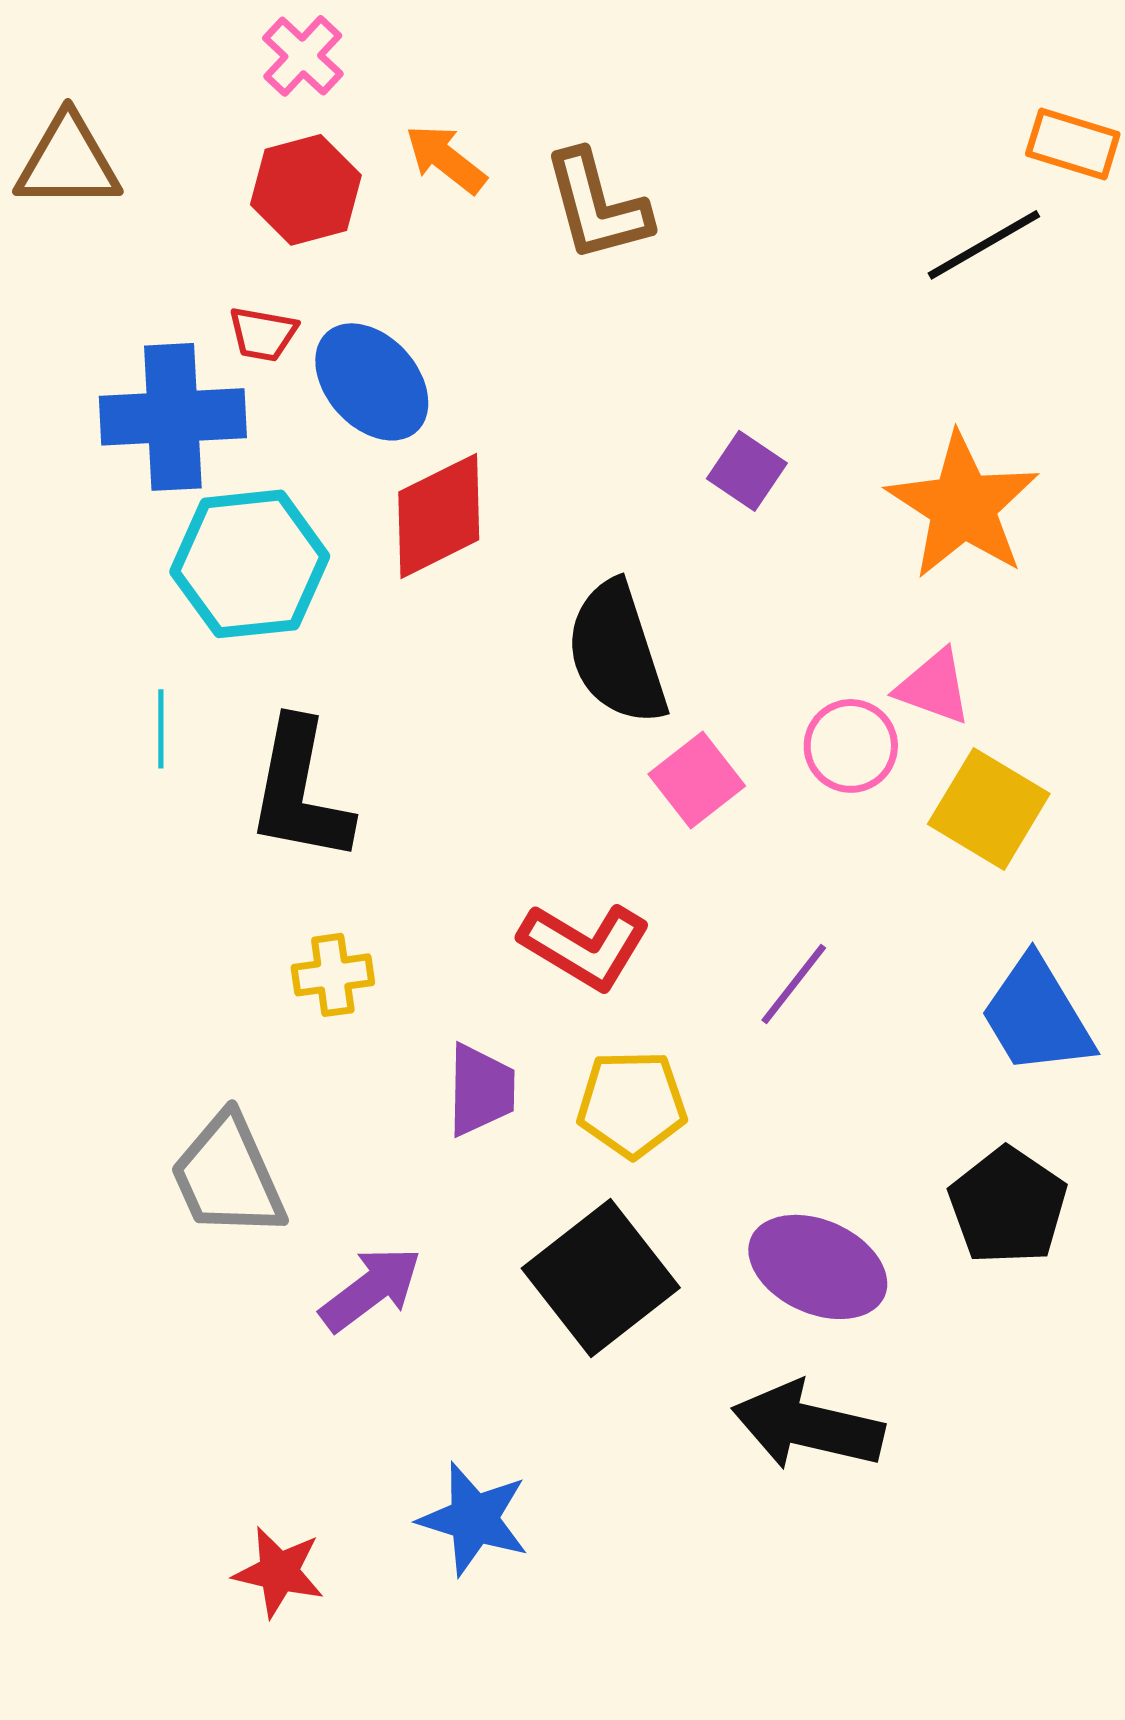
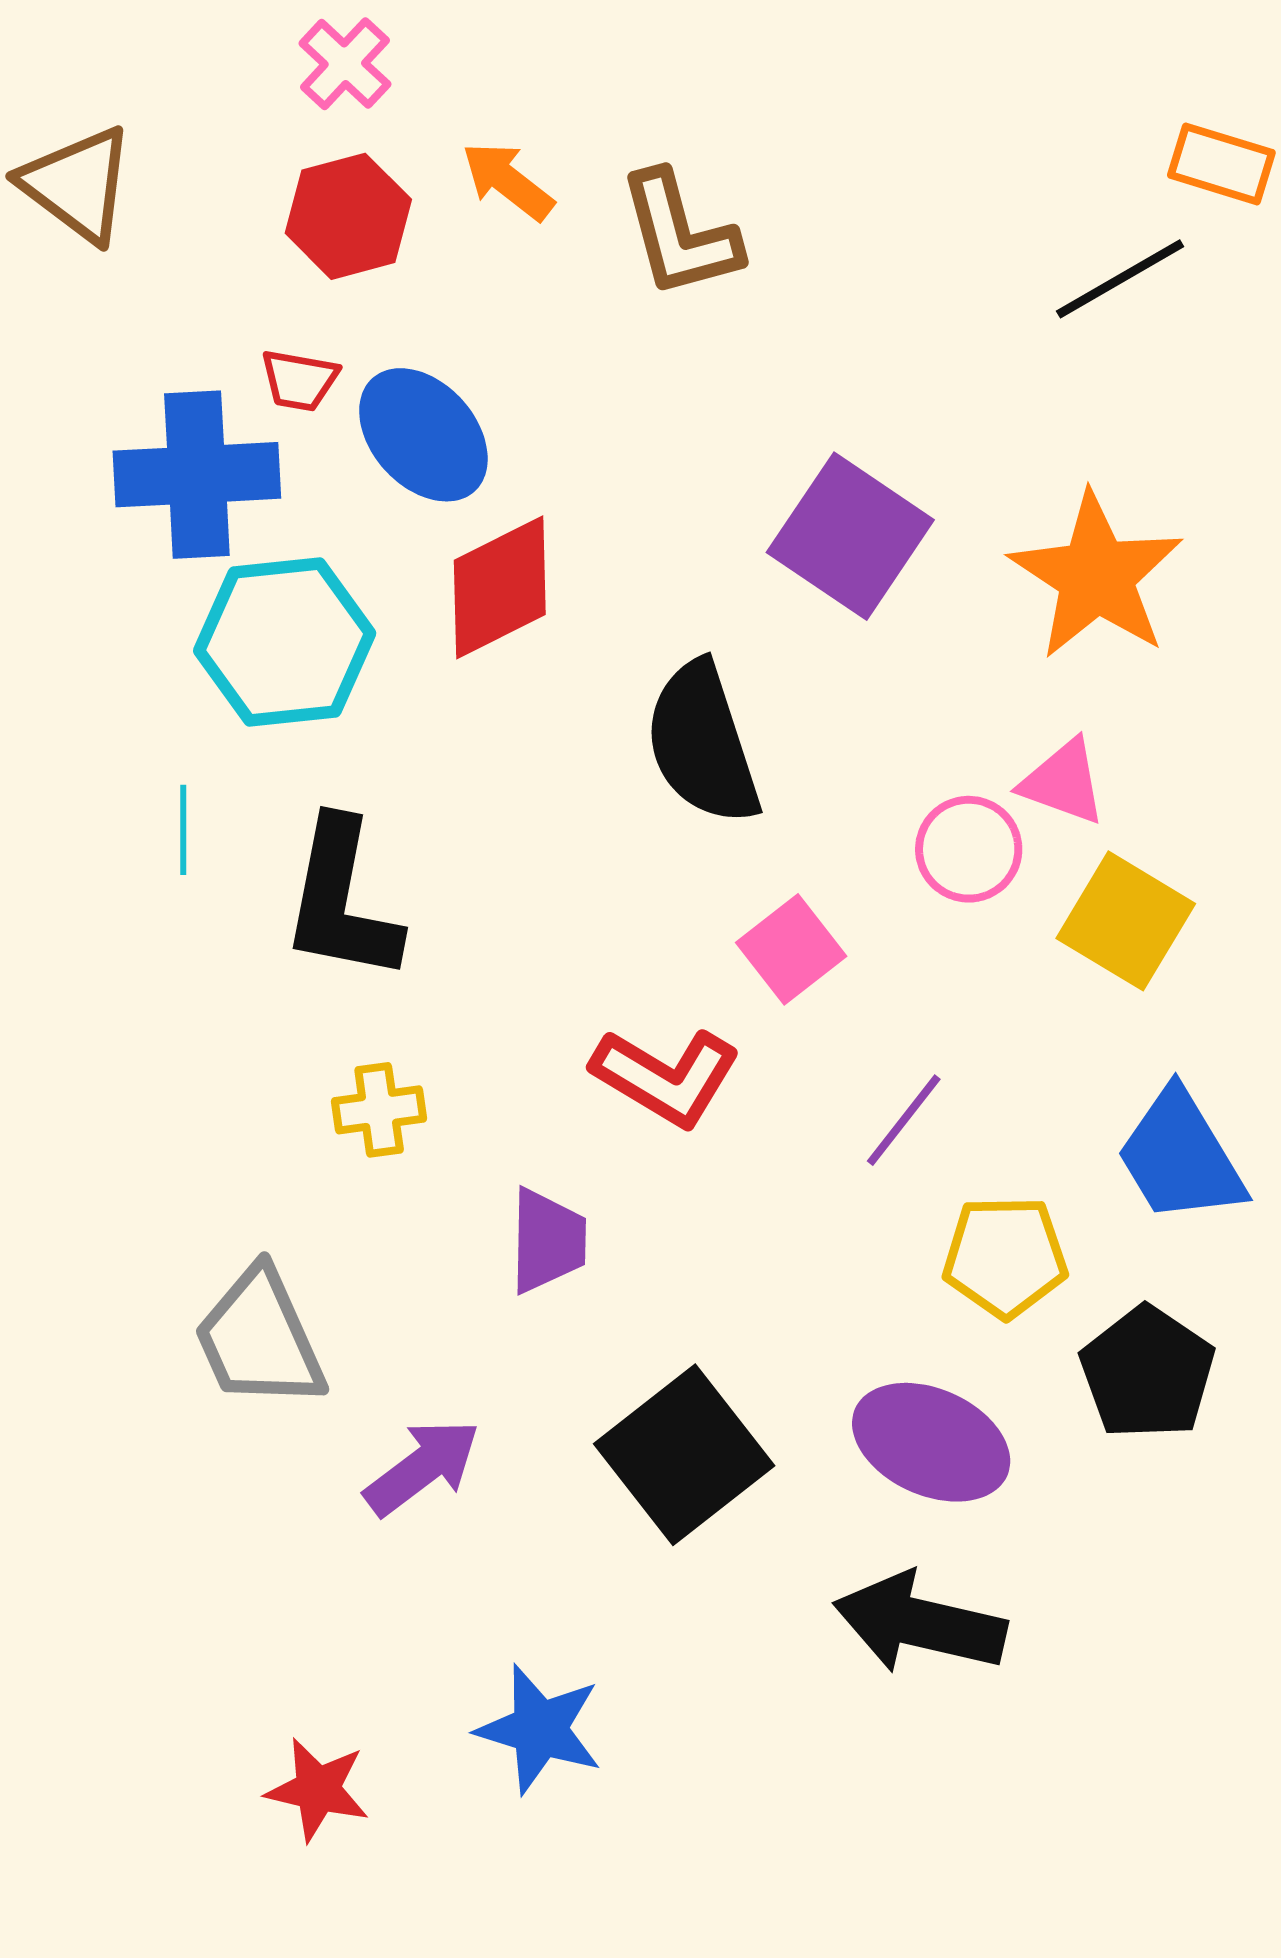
brown triangle: (68, 162) -> (77, 184), turned 37
purple square: (747, 471) -> (850, 536), size x1.8
pink square: (697, 780) -> (791, 949), moved
yellow pentagon: (632, 1104) -> (1005, 1257), moved

